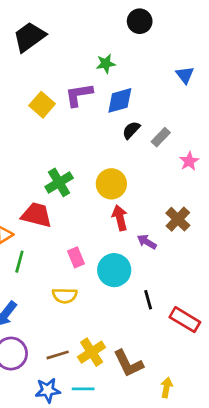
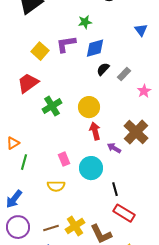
red trapezoid: (36, 215) -> (28, 83), moved, turned -50
brown cross: (178, 219) -> (136, 132), size x1.4
red rectangle: (185, 320) -> (124, 213), moved

